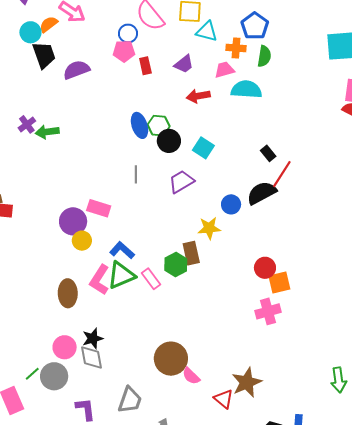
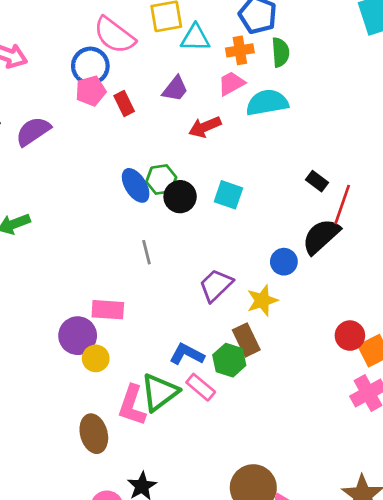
blue circle: (128, 33) -> (90, 66), size x1.4
purple trapezoid: (181, 182) -> (216, 285), moved
blue L-shape: (122, 250) -> (187, 354), moved

